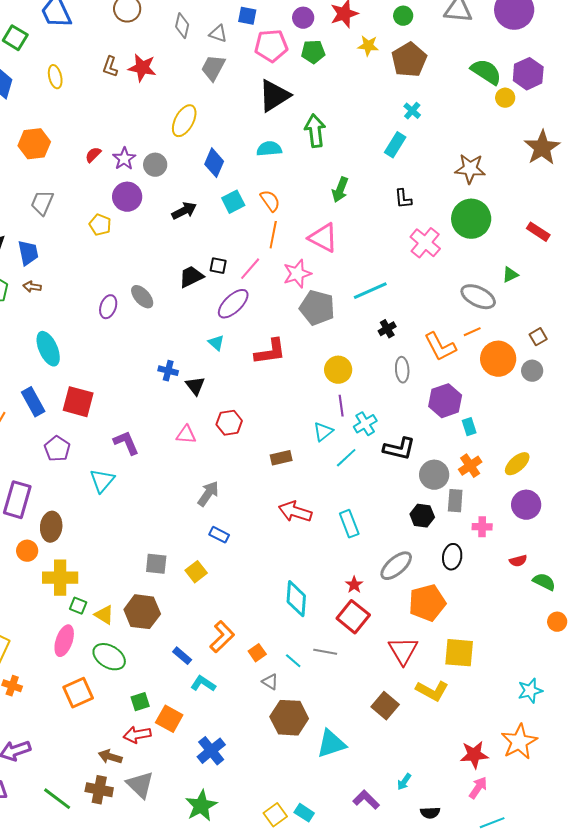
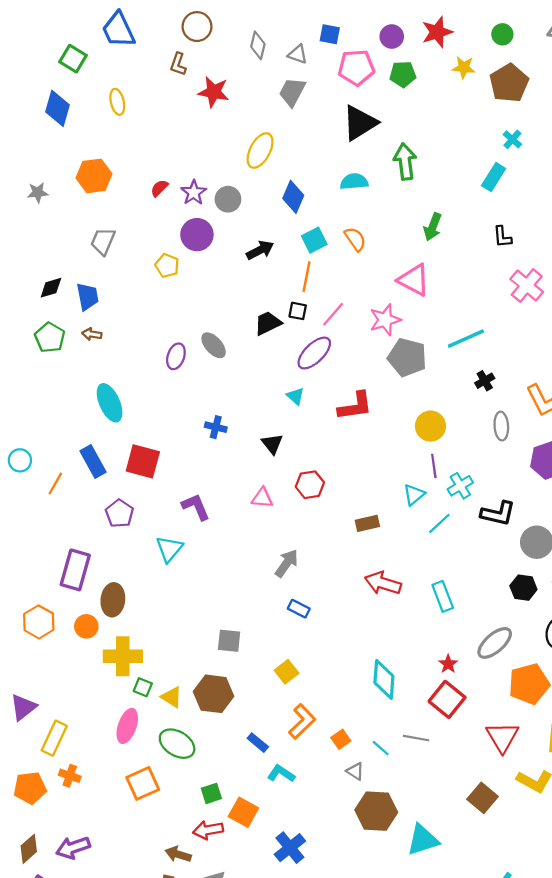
brown L-shape: (110, 67) -> (178, 64), moved
orange line: (273, 235) -> (307, 277), moved
blue cross: (168, 371) -> (216, 427), moved
yellow square: (196, 572) -> (287, 672), moved

